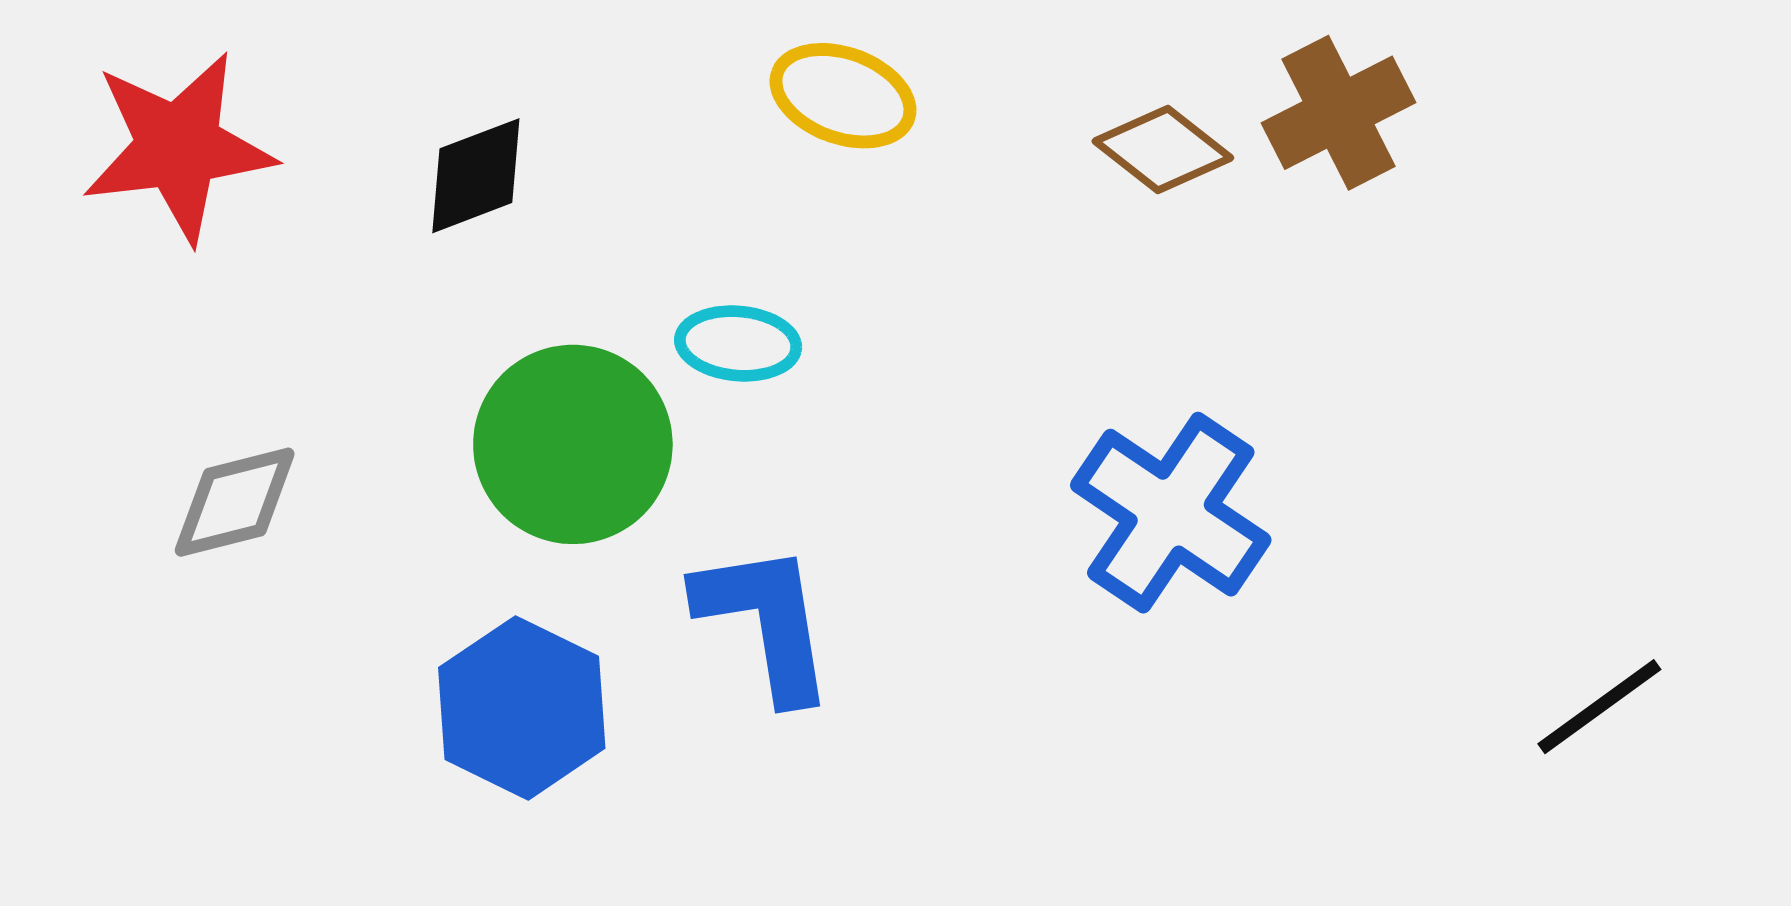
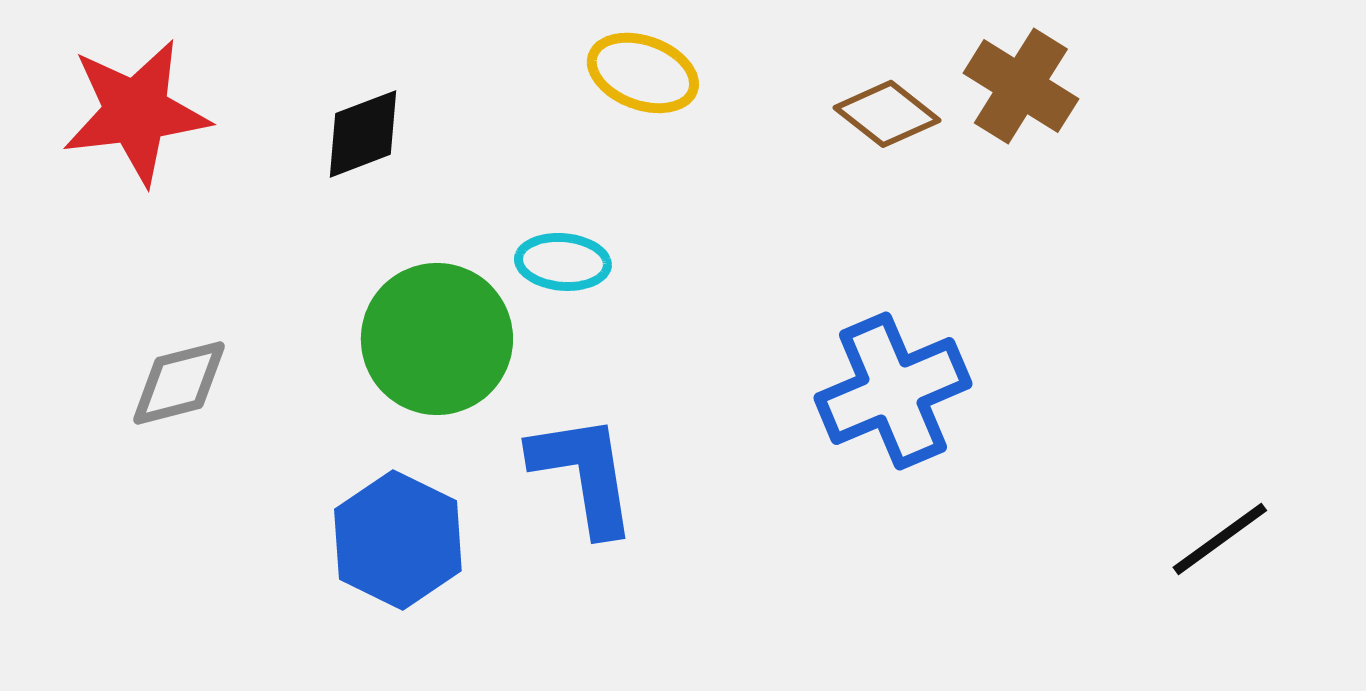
brown cross: (1339, 113) -> (1021, 86), turned -31
blue cross: (1171, 513) -> (893, 391), turned 33

